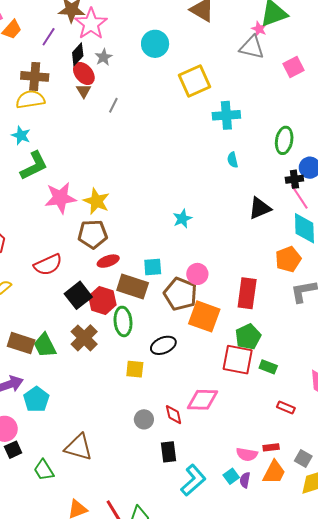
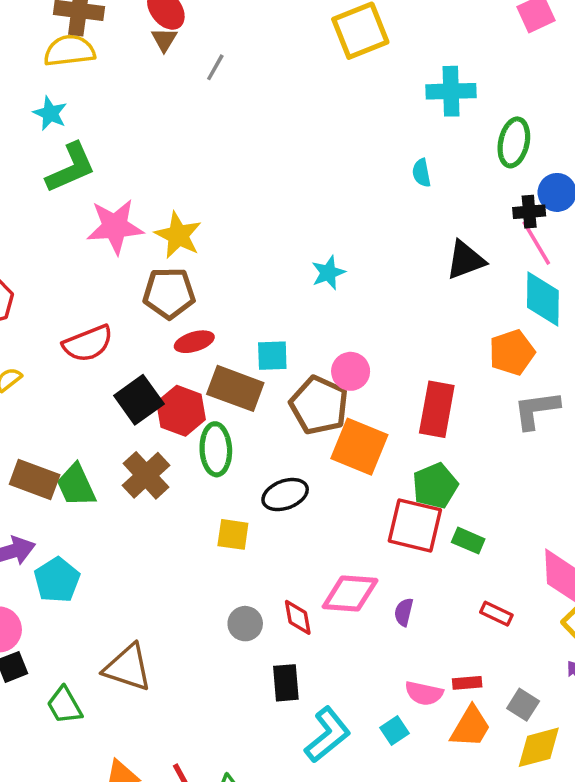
cyan cross: (226, 115) -> (451, 91), moved
purple semicircle: (245, 480) -> (404, 612), moved

